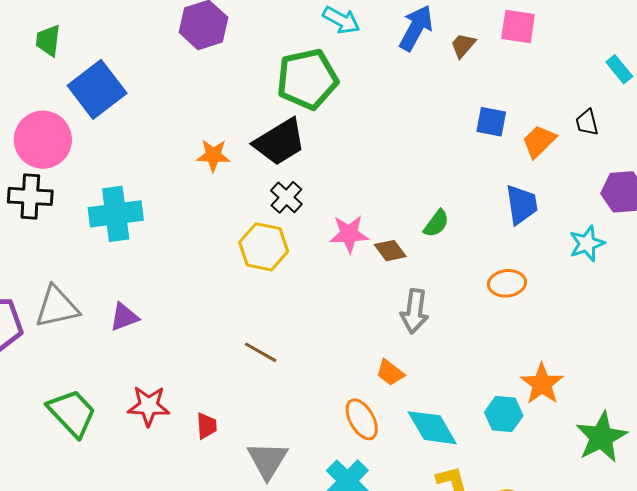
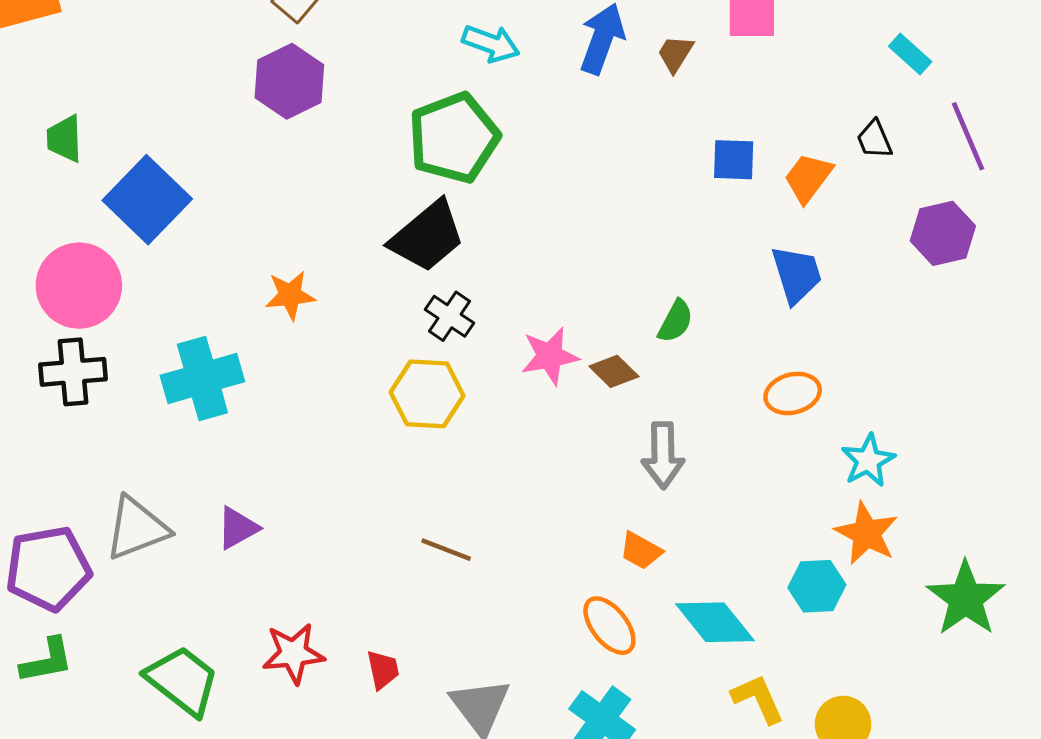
orange star: (213, 155) -> (290, 295), moved
cyan star: (587, 244) -> (868, 461), moved

